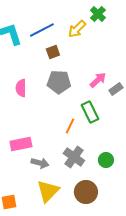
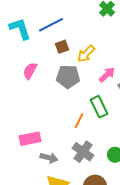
yellow arrow: (77, 29) -> (86, 54), moved
pink semicircle: (21, 88) -> (30, 71), moved, turned 30

